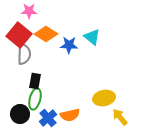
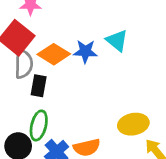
orange diamond: (46, 34) -> (54, 54), moved
black rectangle: (35, 81) -> (39, 86), moved

